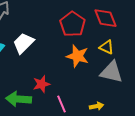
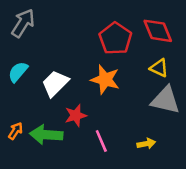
white trapezoid: (24, 43) -> (55, 83), moved
orange star: (78, 56) -> (105, 80), moved

